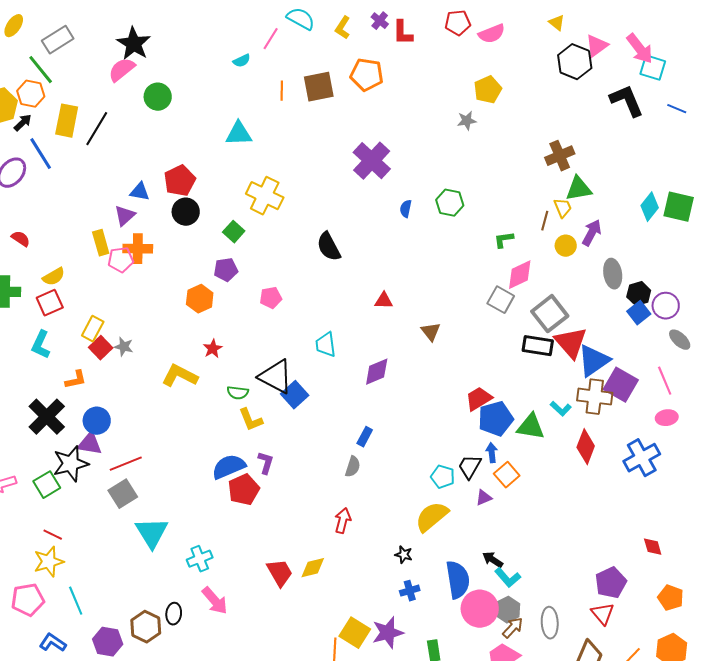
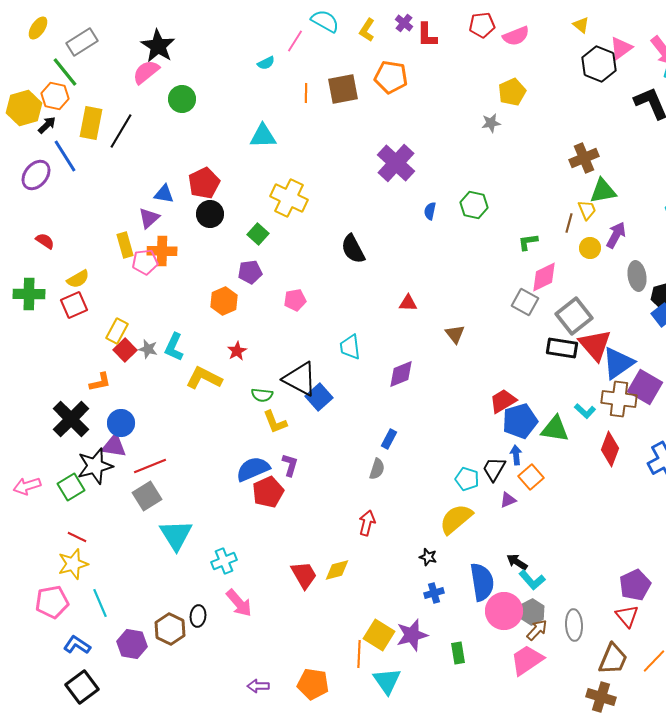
cyan L-shape: (41, 345) -> (174, 347), moved

